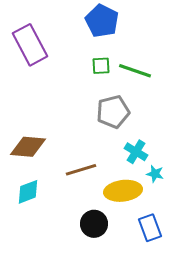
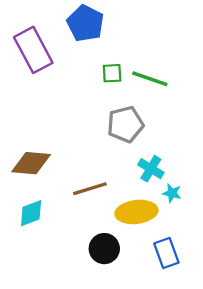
blue pentagon: (102, 21) -> (85, 23), moved

